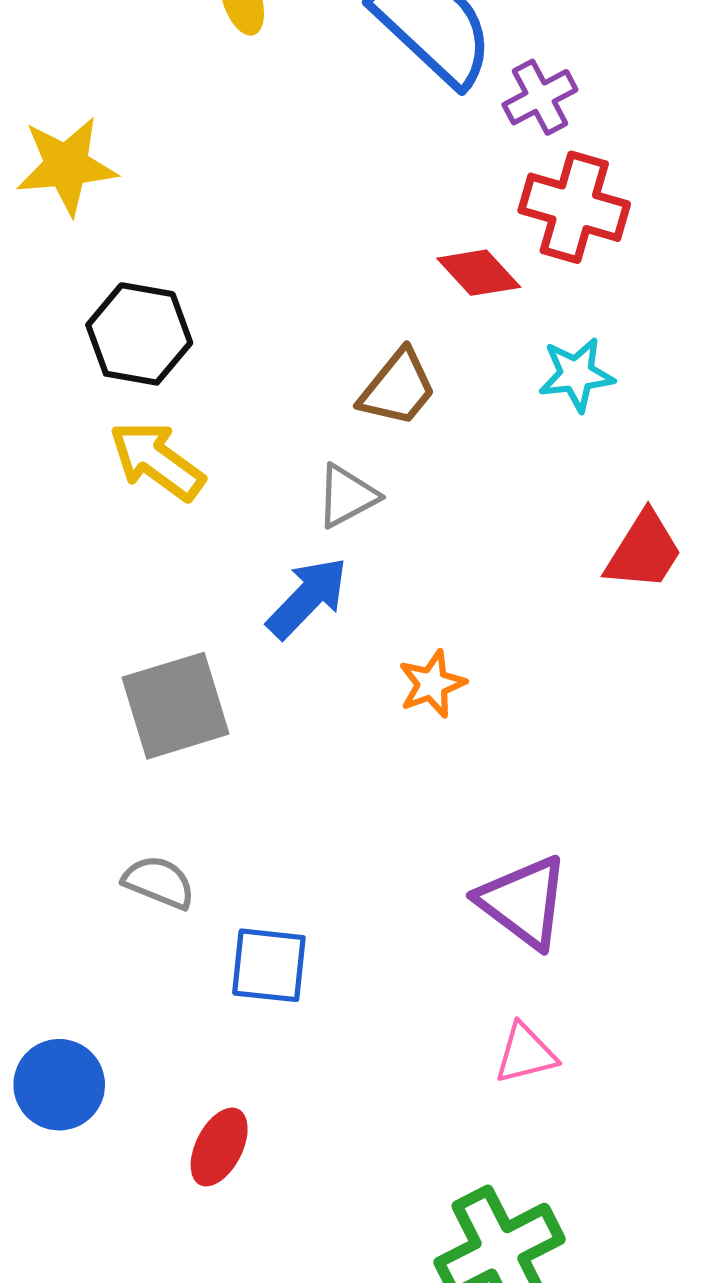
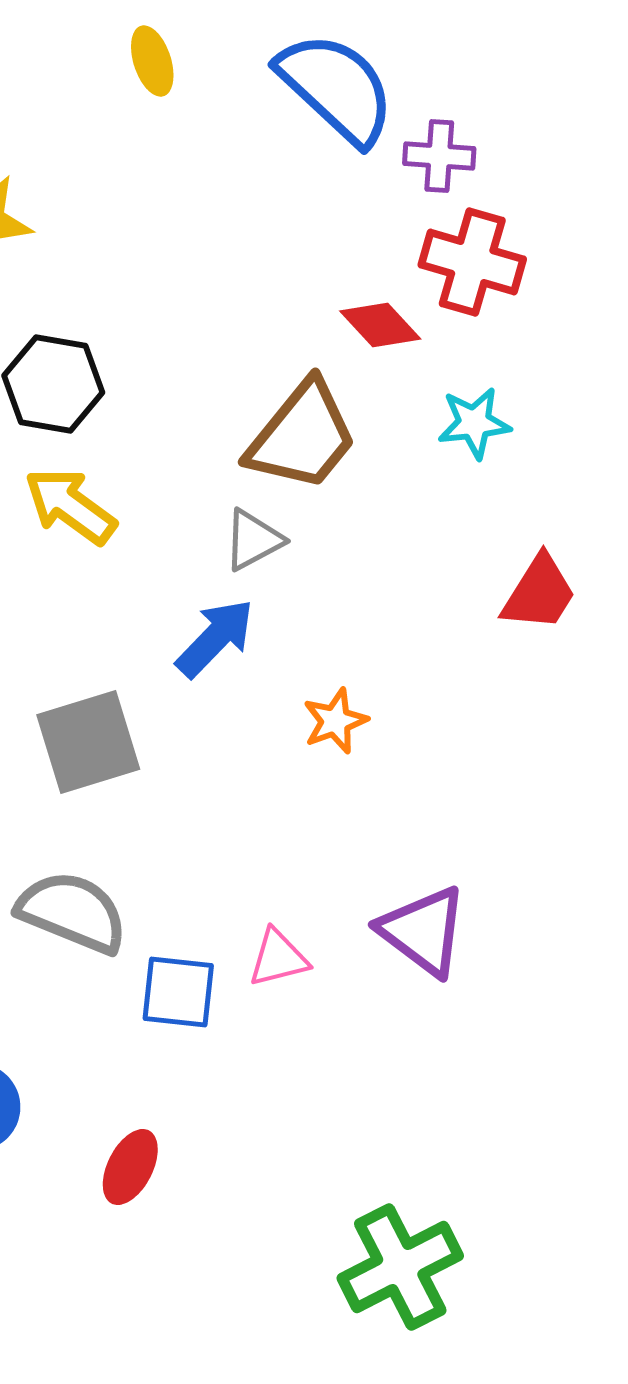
purple cross: (540, 97) -> (439, 156), turned 32
brown trapezoid: (398, 388) -> (302, 436), size x1.5
gray semicircle: (159, 882) -> (72, 912), size x1.6
pink triangle: (525, 1054) -> (278, 958), moved

